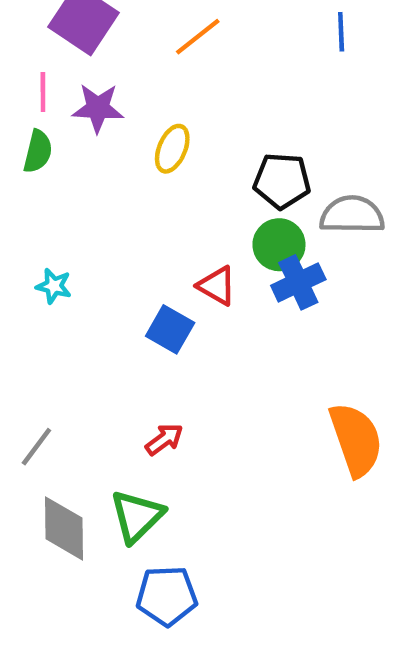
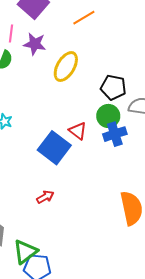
yellow ellipse: (172, 149) -> (66, 67), size x1.4
blue square: (170, 329) -> (54, 148), size x1.5
green triangle: (137, 516) -> (25, 252), moved

